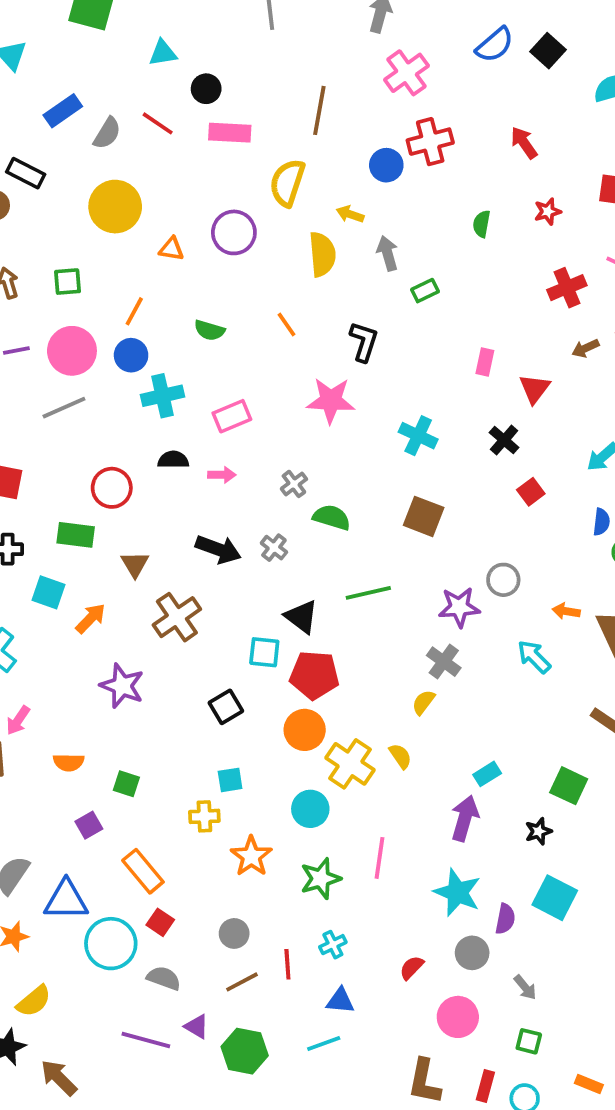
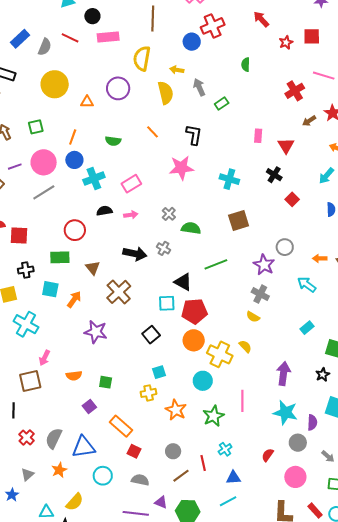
red star: (548, 211) -> (286, 42), moved
brown square: (424, 516) -> (239, 221), turned -30
purple star: (459, 607) -> (264, 265), turned -30
yellow semicircle: (423, 702) -> (253, 317), turned -88
cyan rectangle: (487, 774) -> (307, 328), moved
cyan circle: (111, 944) -> (103, 476), moved, size x0.7
red rectangle: (485, 1086) -> (315, 511), turned -49

